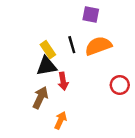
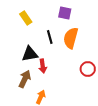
orange semicircle: (98, 46) -> (71, 38), turned -55
yellow rectangle: (48, 50) -> (26, 18), moved

